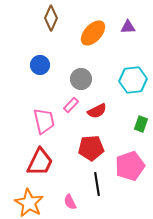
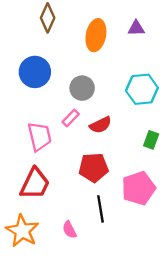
orange ellipse: (93, 33) -> (96, 35), turned -32
blue circle: (40, 65) -> (35, 72), size x1.4

